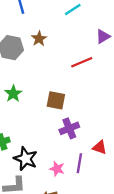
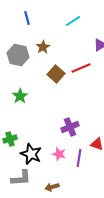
brown square: (56, 100) -> (56, 74), moved, turned 30
pink star: (57, 169) -> (59, 154), moved

